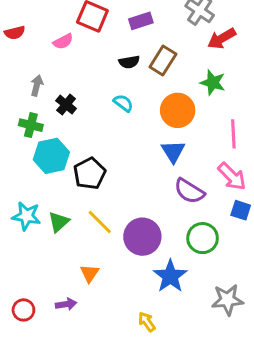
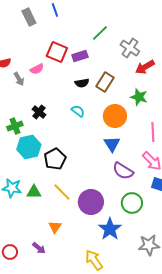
purple rectangle: (141, 21) -> (80, 56), moved
gray arrow: (37, 85) -> (19, 79), moved, turned 136
green cross: (31, 125) -> (15, 126), turned -35
green triangle: (59, 222) -> (34, 192), turned 42
purple arrow: (66, 304) -> (39, 248), turned 48
yellow arrow: (147, 322) -> (94, 260), size x1.5

